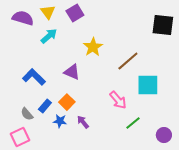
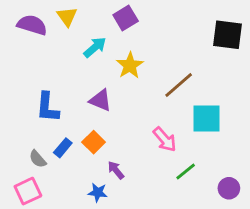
purple square: (75, 13) -> (126, 18), moved
cyan arrow: (49, 36) -> (95, 47), moved
blue L-shape: (34, 77) -> (47, 107), turned -130
blue star: (60, 121) -> (98, 192), moved

